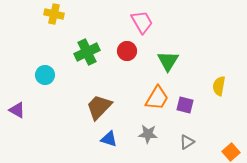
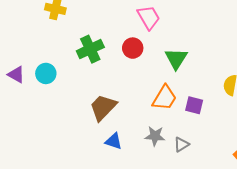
purple triangle: (17, 110) -> (16, 75), moved
gray triangle: (187, 142) -> (181, 144), moved

